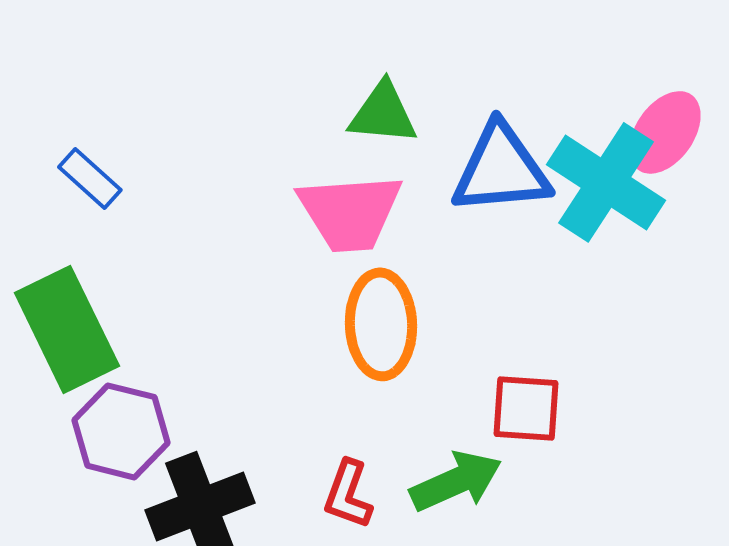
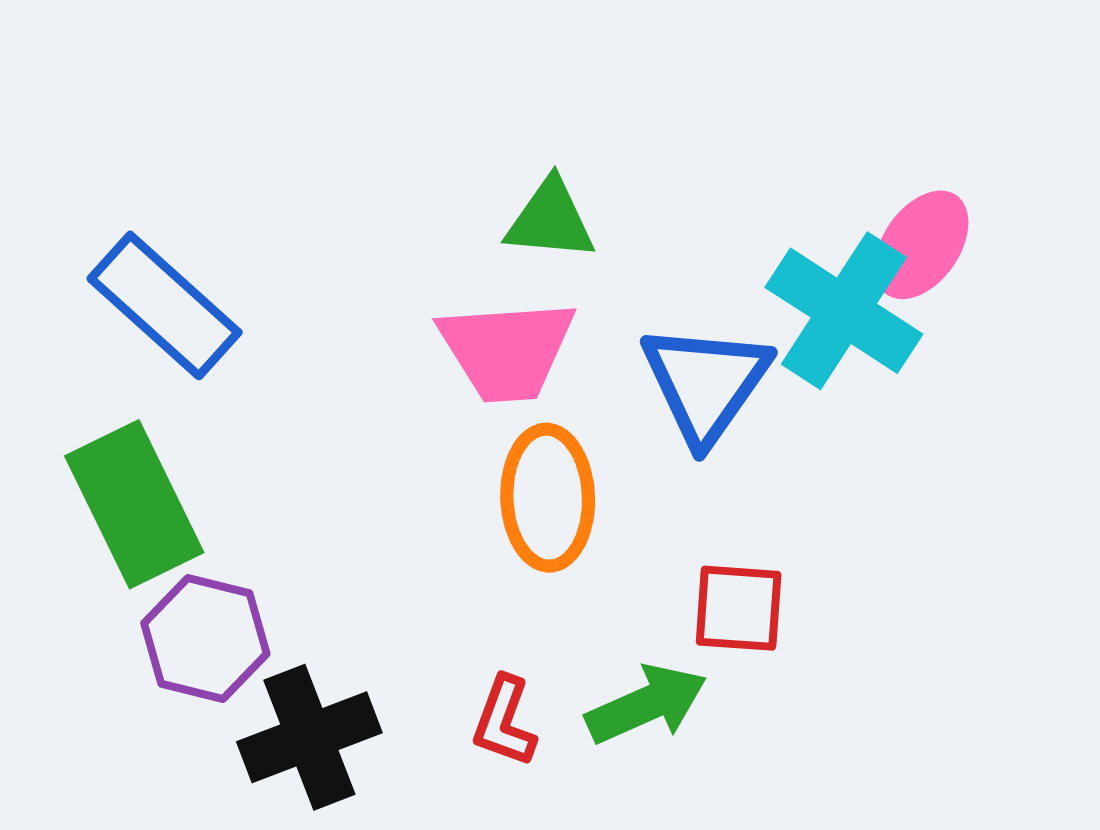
blue triangle: (501, 169) -> (706, 383), moved, turned -50
blue rectangle: (90, 178) -> (165, 305), size x1.8

